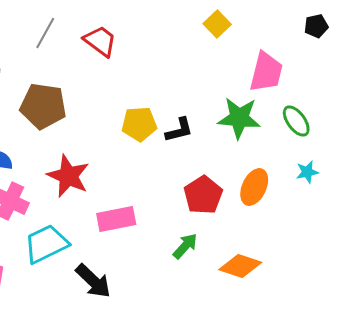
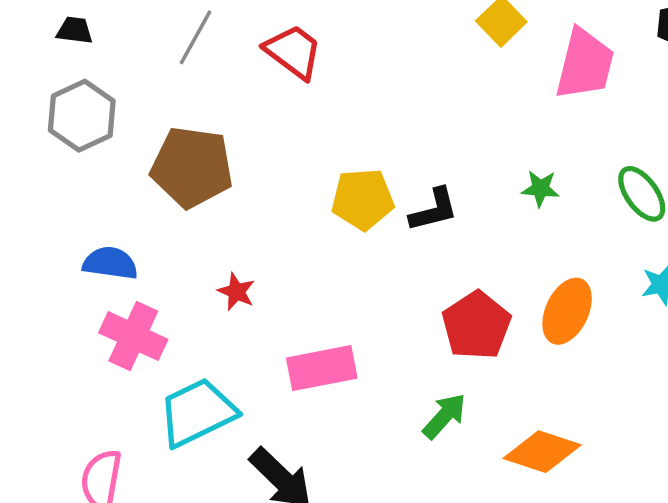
pink trapezoid: (266, 72) -> (585, 64), moved
green star: (239, 118) -> (540, 189), size x0.5
red star: (68, 176) -> (236, 292), size x0.5

